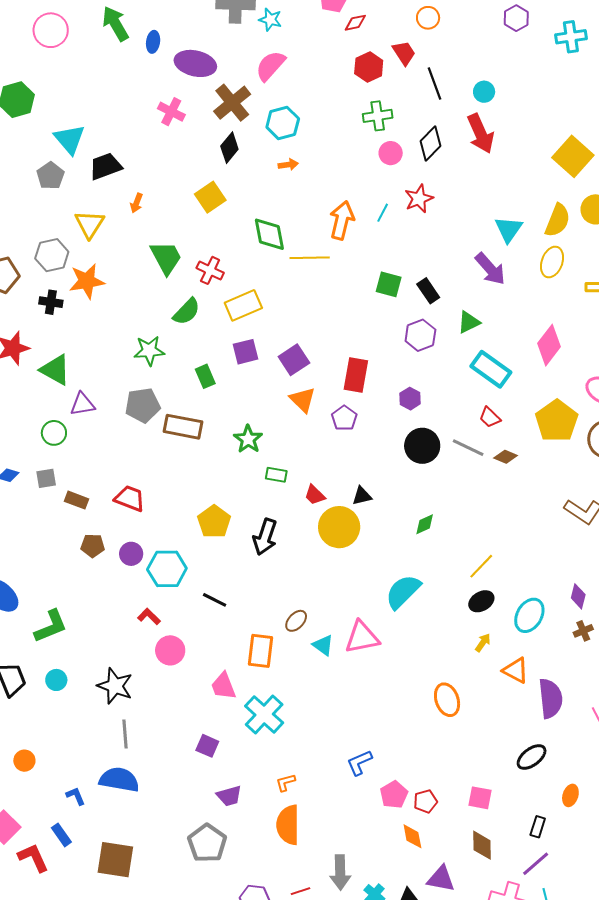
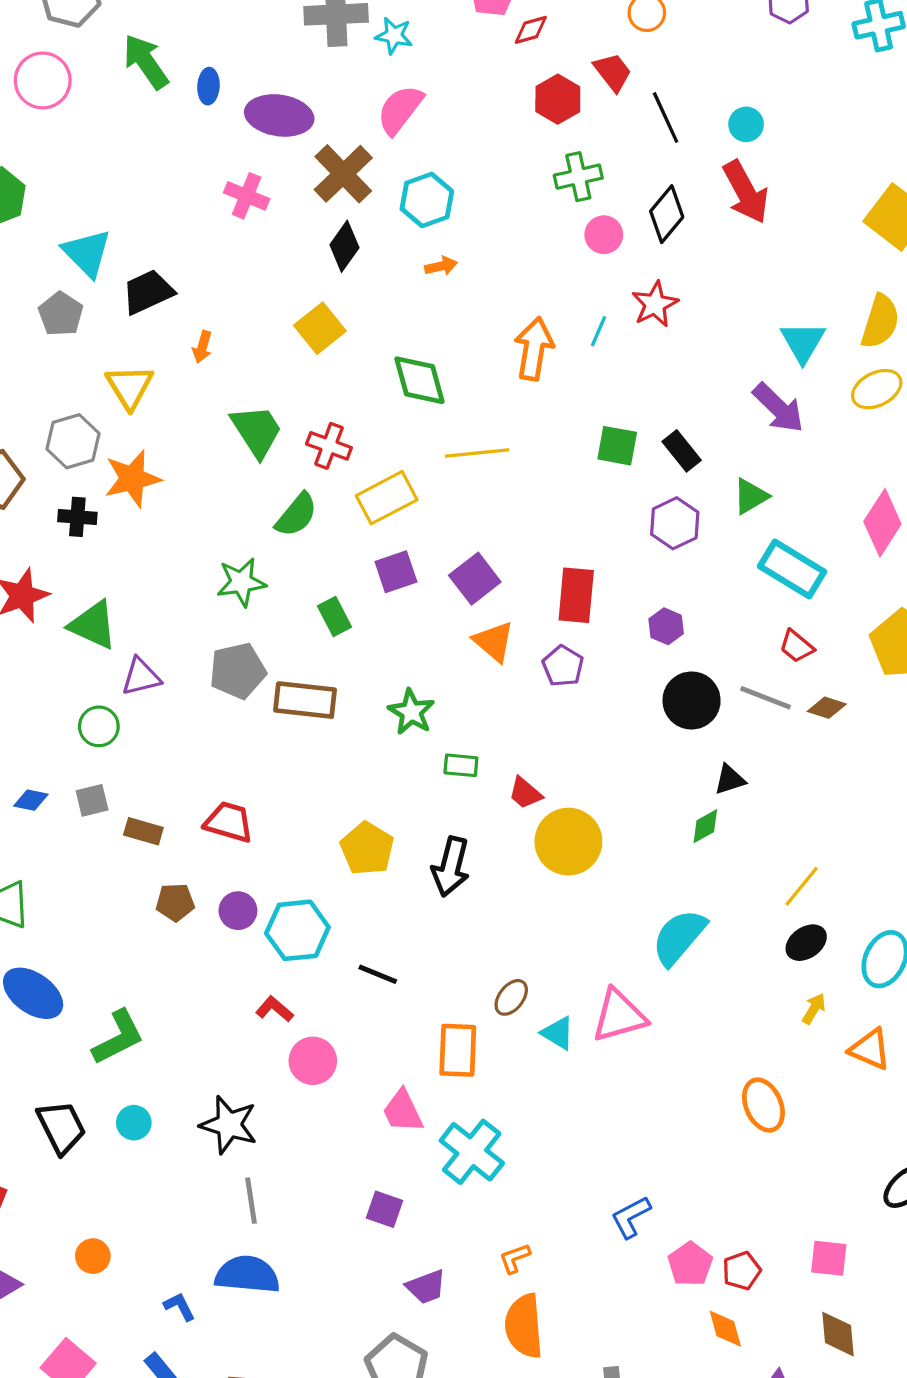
yellow line: (310, 258) -> (477, 453), moved
yellow ellipse: (552, 262) -> (877, 389), turned 48
black triangle: (362, 496) -> (730, 780), moved

